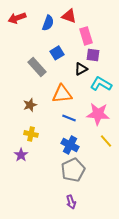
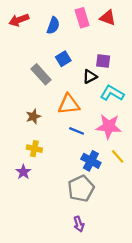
red triangle: (69, 16) -> (108, 18), moved
pink rectangle: (86, 36) -> (82, 18), moved
blue cross: (70, 145) -> (91, 161), moved

